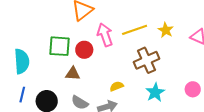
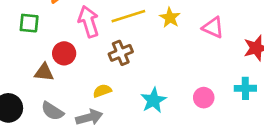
green square: (60, 46) -> (29, 23), moved, size x0.7
red circle: (84, 50) -> (64, 53), moved
brown cross: (147, 60) -> (121, 53), moved, size x0.7

